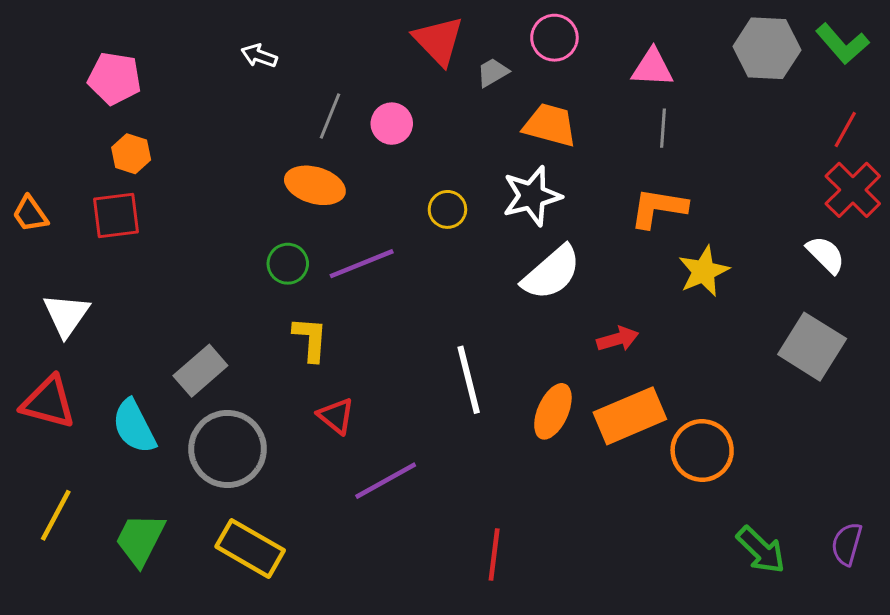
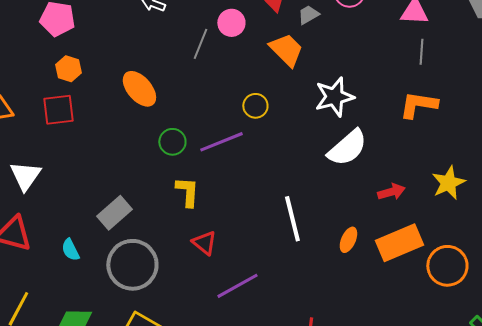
pink circle: (392, 124) -> (231, 23), moved
orange trapezoid: (550, 125) -> (286, 50), moved, turned 30
orange ellipse: (315, 185) -> (139, 89), moved, turned 33
yellow circle: (447, 209) -> (255, 106), moved
yellow star: (704, 271) -> (448, 183), moved
orange ellipse: (553, 411) -> (348, 240), size x0.7
cyan semicircle: (134, 426) -> (70, 250), size x0.6

